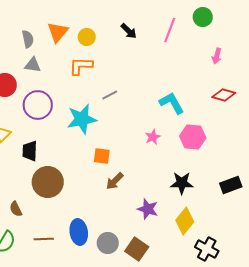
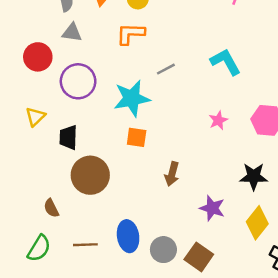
cyan L-shape: (172, 103) -> (226, 62), moved
orange square: (102, 156) -> (137, 137), moved
brown arrow: (115, 181) -> (172, 174), turned -30

